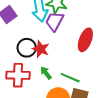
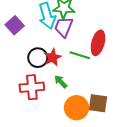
red star: (41, 49) -> (53, 57), turned 30
green line: (70, 78) -> (80, 55), moved

